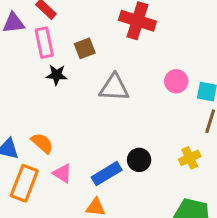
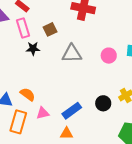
pink circle: (176, 81) -> (109, 56), moved
black circle: (139, 160) -> (103, 103), moved
pink triangle: (62, 173) -> (43, 113), turned -40

